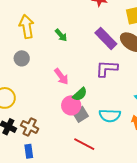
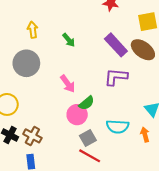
yellow arrow: (27, 27) -> (33, 30), size x0.7
gray circle: (22, 58) -> (26, 63), size x1.6
gray square: (80, 114) -> (88, 138), moved

